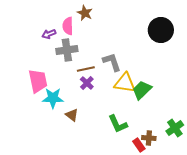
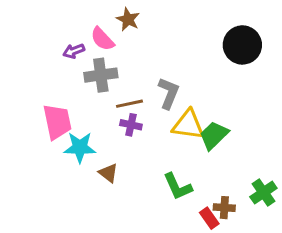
pink semicircle: (68, 26) -> (102, 39), turned -42
gray L-shape: (112, 62) -> (169, 93), turned 40
purple cross: (87, 83) -> (131, 125), turned -32

